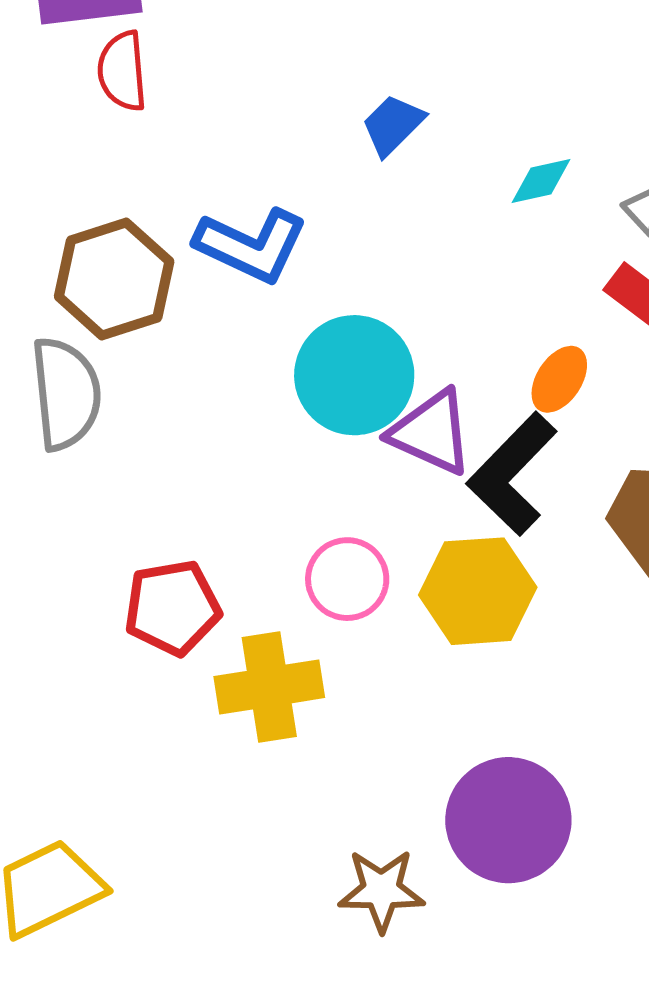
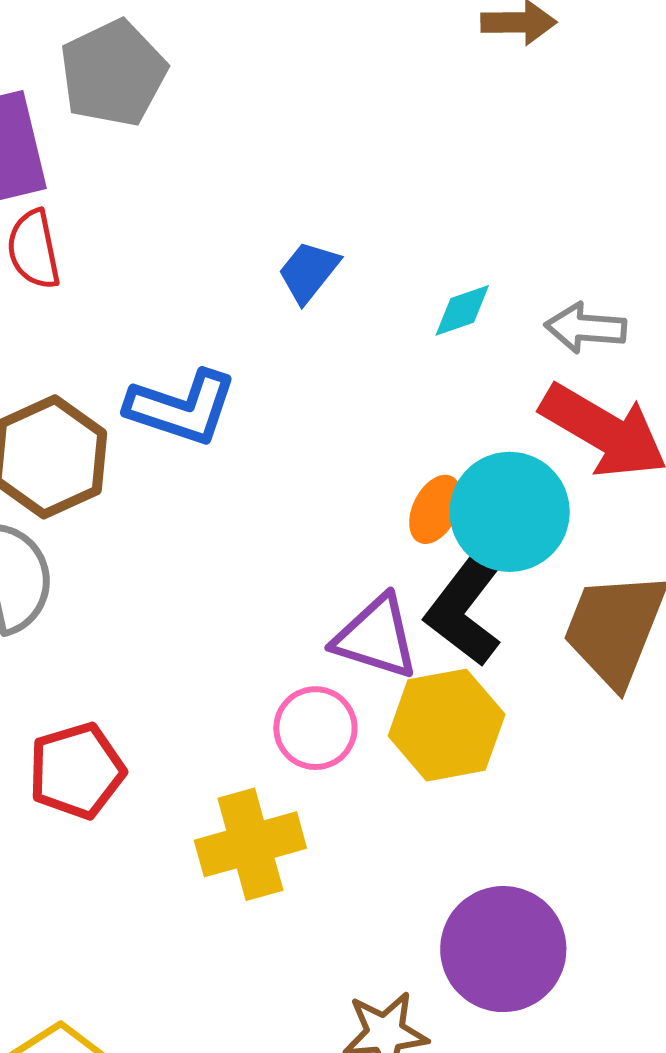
cyan circle: (354, 375) -> (510, 512), moved
orange ellipse: (559, 379) -> (435, 509), moved
purple triangle: (431, 432) -> (376, 637), moved
red pentagon: (172, 608) -> (77, 771), moved

